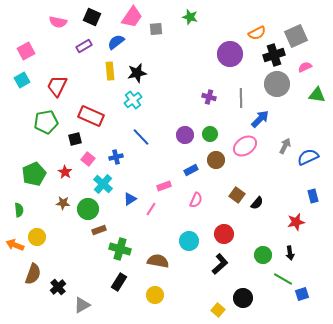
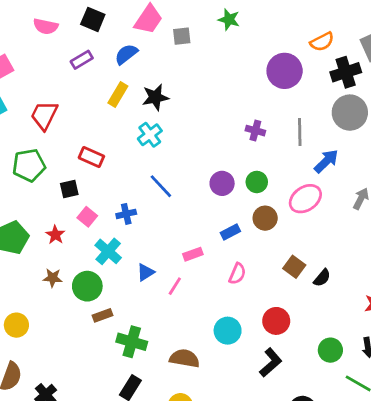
yellow rectangle: (110, 71) -> (118, 94), turned 36
red rectangle: (91, 116) -> (91, 157), size x0.7

